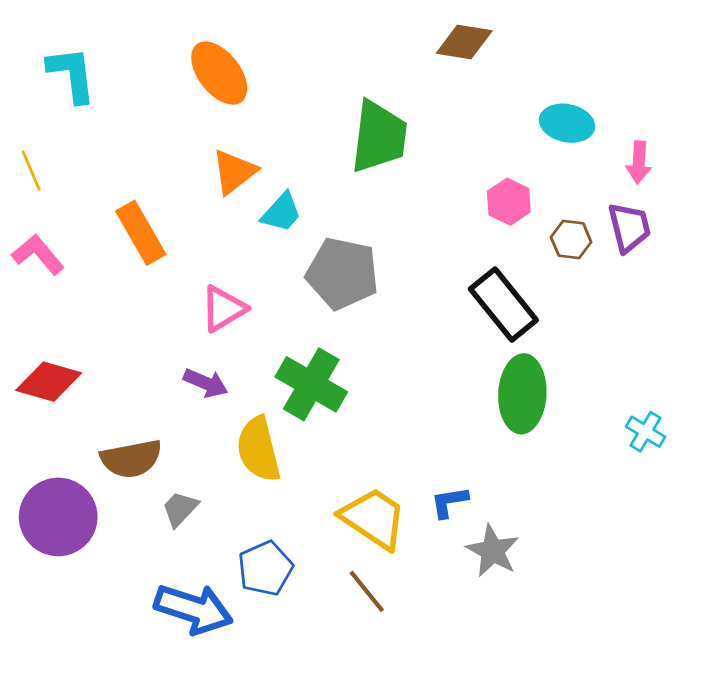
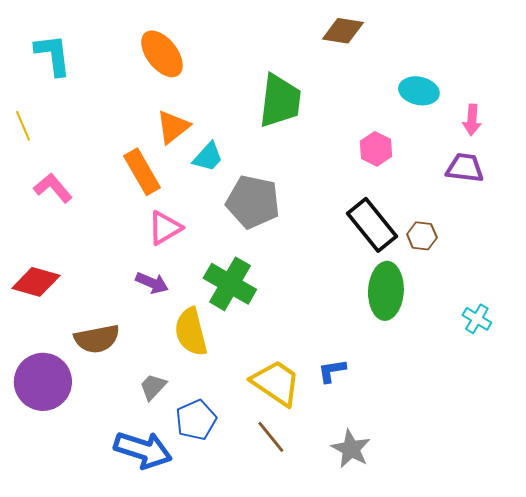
purple trapezoid: (629, 227) -> (465, 168), turned -69
orange rectangle: (141, 233) -> (142, 172), moved
brown hexagon: (571, 240) -> (422, 236), moved
pink L-shape: (38, 254) -> (53, 188), moved
gray trapezoid: (180, 509) -> (153, 387), moved
gray star: (493, 551) -> (351, 449), moved

